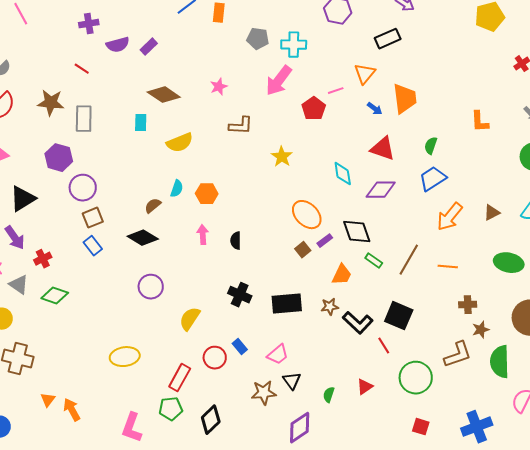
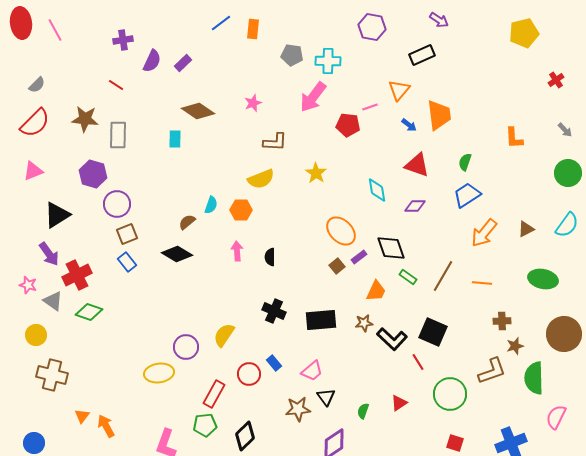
purple semicircle: (118, 45) -> (152, 61), turned -50
red pentagon: (314, 109) -> (348, 125), turned -30
yellow semicircle: (180, 143) -> (261, 179), moved
purple diamond: (381, 190) -> (415, 206), size x0.7
red cross: (43, 259) -> (77, 275), size x1.6
purple circle: (151, 287) -> (186, 347), moved

